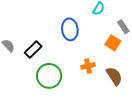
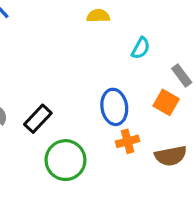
blue ellipse: (70, 29) -> (114, 107), moved
brown semicircle: (114, 76) -> (171, 156), turned 114

